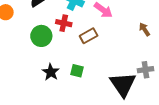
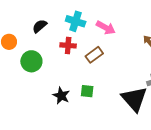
green circle: (41, 36) -> (31, 61), moved

